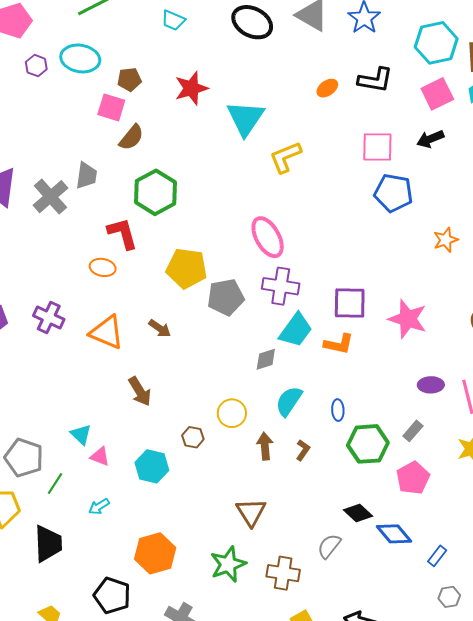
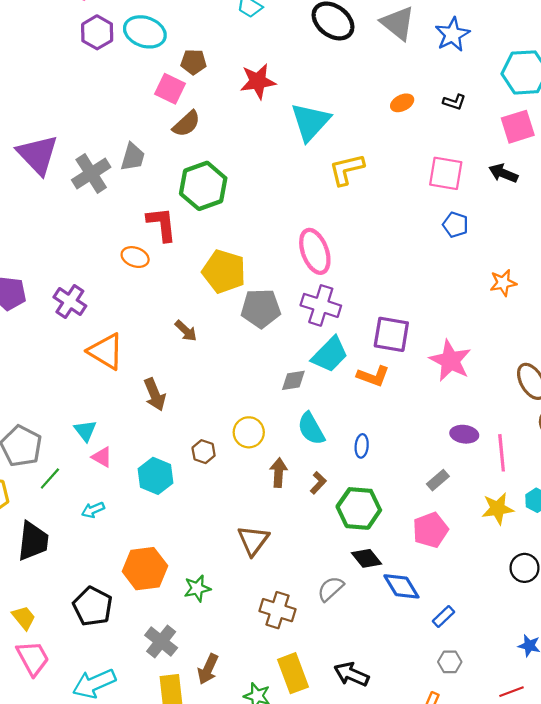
purple hexagon: (36, 66) -> (97, 32), size x1.4
black L-shape: (375, 80) -> (454, 102), size x0.6
black arrow: (430, 139) -> (503, 173), turned 36
blue pentagon: (393, 193) -> (455, 225), size x0.6
orange triangle: (107, 332) -> (106, 351), moved
cyan semicircle: (289, 401) -> (311, 429), turned -72
green hexagon: (368, 444) -> (359, 508), moved
green star: (228, 564) -> (197, 588), moved, size x0.7

